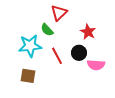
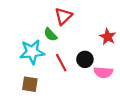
red star: (88, 32) -> (108, 37), moved

